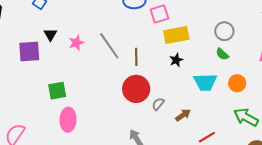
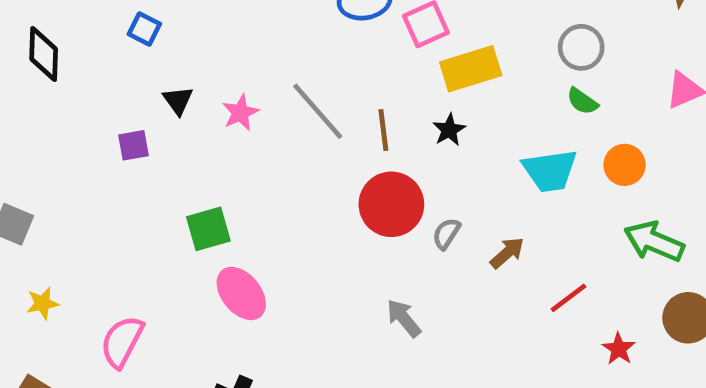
purple square: (29, 52) -> (133, 145), size x0.6
black star: (176, 60) -> (449, 130), moved
pink ellipse: (68, 120) -> (241, 293), turned -35

